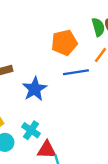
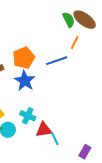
orange pentagon: (64, 43) -> (24, 58), moved

